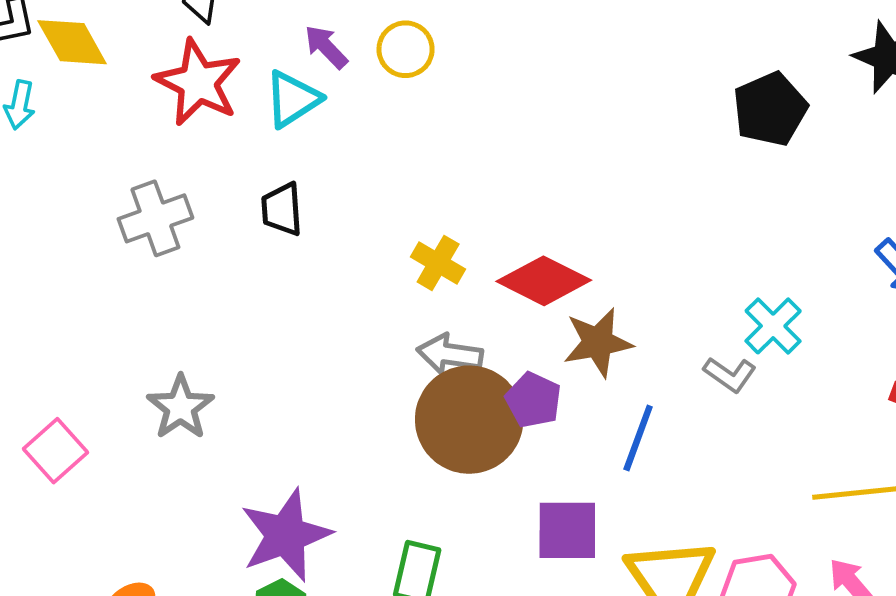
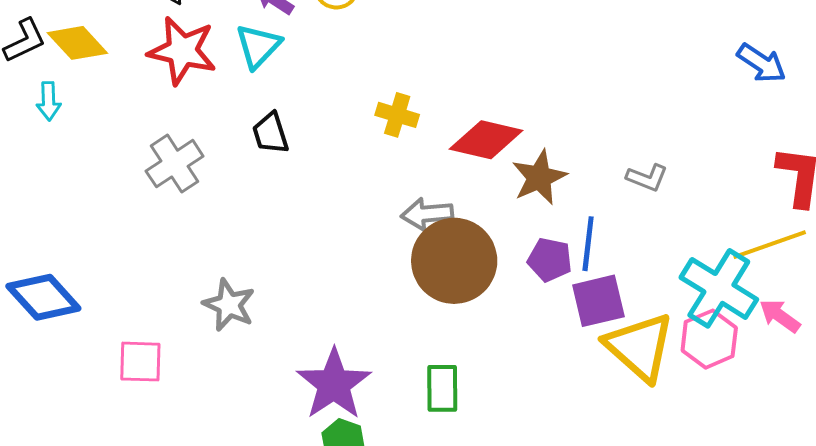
yellow cross: (438, 263) -> (397, 115), moved
cyan cross: (773, 326) -> (719, 288), moved, size x1.6
purple pentagon: (533, 400) -> (550, 260), moved
pink square: (56, 451) -> (140, 362), turned -33
purple square: (567, 530) -> (598, 301), moved

